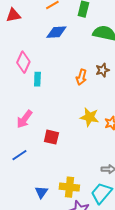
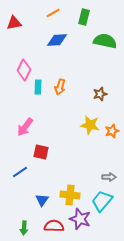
brown star: (102, 70) -> (100, 94), moved
orange arrow: (81, 77) -> (60, 87), moved
red square: (51, 137) -> (41, 152), moved
blue line: (19, 155) -> (20, 172), moved

